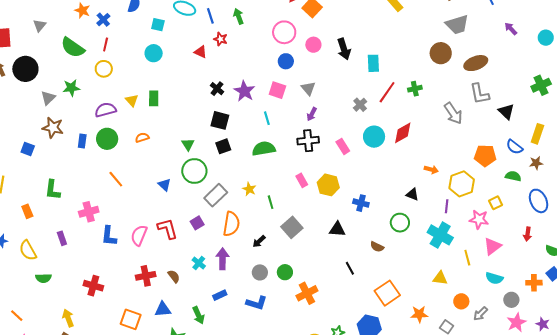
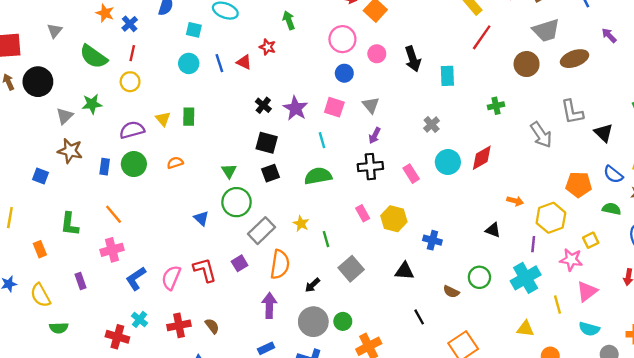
blue line: (210, 16) -> (219, 63), moved
brown ellipse: (476, 63) -> (574, 59), moved
red line: (387, 92) -> (482, 37), moved
orange line: (116, 179) -> (114, 214), moved
green circle: (400, 223) -> (479, 277), moved
cyan cross: (440, 235) -> (526, 278), turned 30
blue L-shape: (109, 236) -> (136, 278), turned 50
cyan cross: (199, 263) -> (139, 319), moved
gray circle: (260, 272) -> (313, 322), size x1.6

